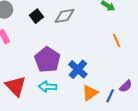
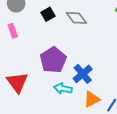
gray diamond: (64, 16) -> (76, 18), turned 55
cyan arrow: (48, 87) -> (63, 89), moved

